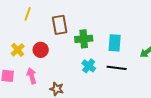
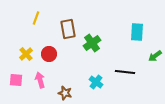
green cross: (84, 39) -> (92, 43), turned -30
cyan rectangle: (115, 43) -> (137, 32), moved
cyan cross: (89, 66) -> (96, 82), moved

